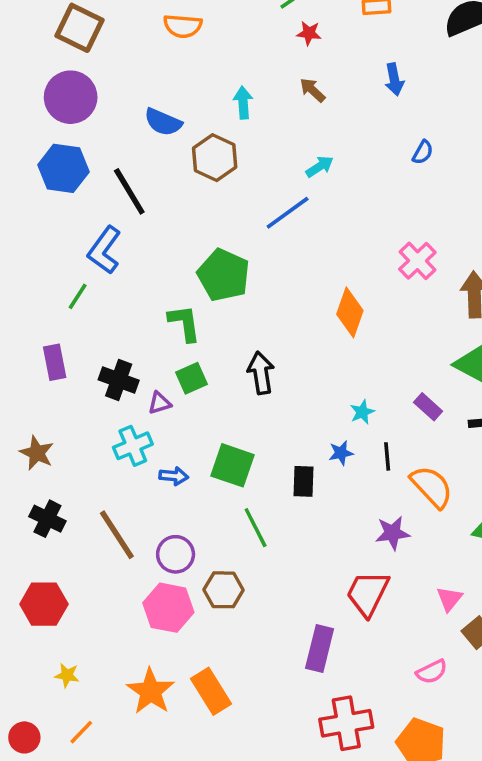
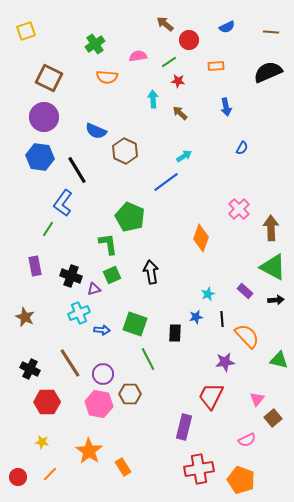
cyan arrow: (243, 103) -> (153, 99), moved
black cross: (47, 519) -> (30, 369), moved
red hexagon: (44, 604) -> (47, 402), moved
orange rectangle: (211, 691) -> (123, 467), moved, size x0.7

